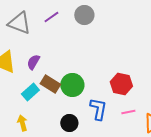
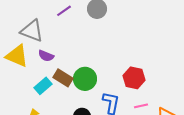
gray triangle: (19, 23) -> (32, 31), moved
purple semicircle: (33, 62) -> (46, 56), turned -98

